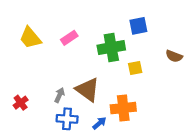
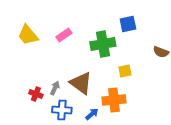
yellow square: (135, 68) -> (125, 71), moved
red cross: (21, 103) -> (36, 94), moved, turned -32

